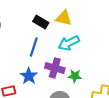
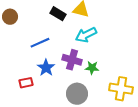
blue line: (34, 47) -> (40, 43), moved, turned 48

